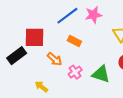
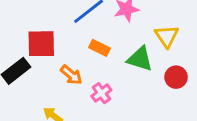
green triangle: (101, 74) -> (140, 59), moved

